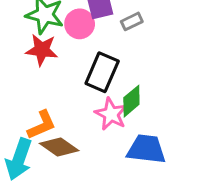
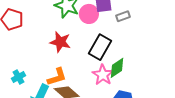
red star: (42, 50) -> (60, 42), moved

